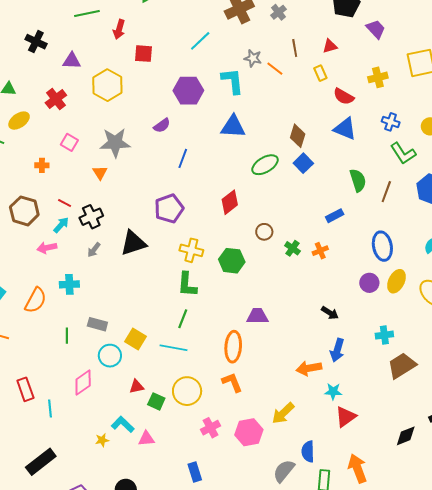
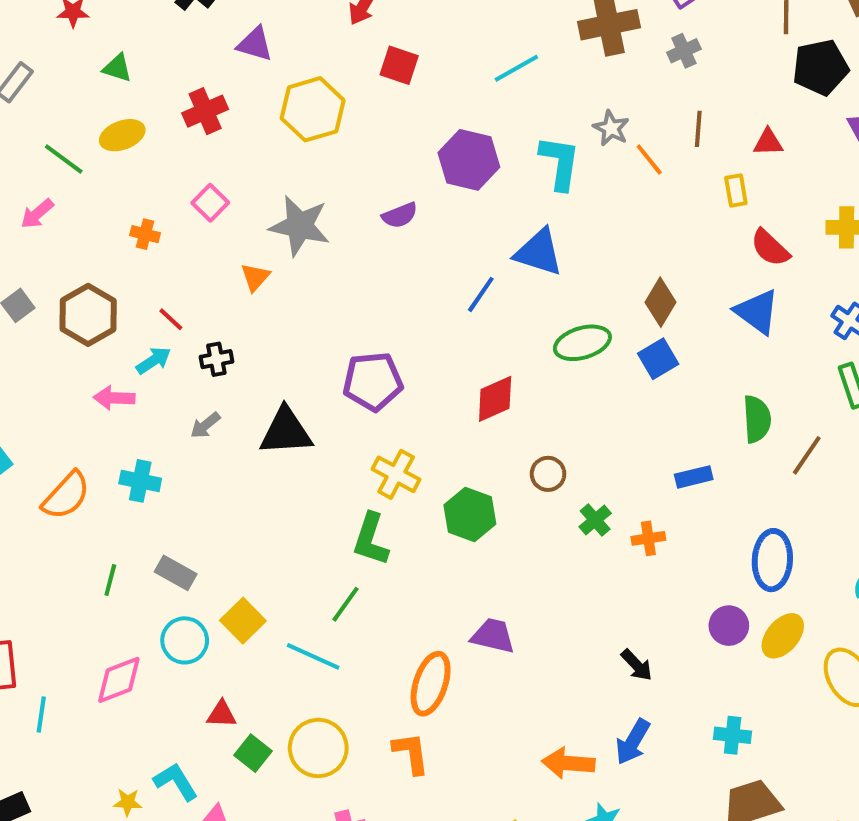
blue line: (183, 158) -> (481, 294), moved
black cross: (91, 217) -> (216, 359), size x0.7

